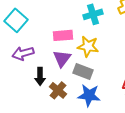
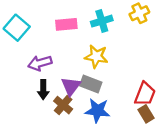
pink rectangle: (63, 35) -> (66, 24), moved
purple arrow: (23, 53) -> (40, 63), moved
purple triangle: (62, 58) -> (71, 86), moved

